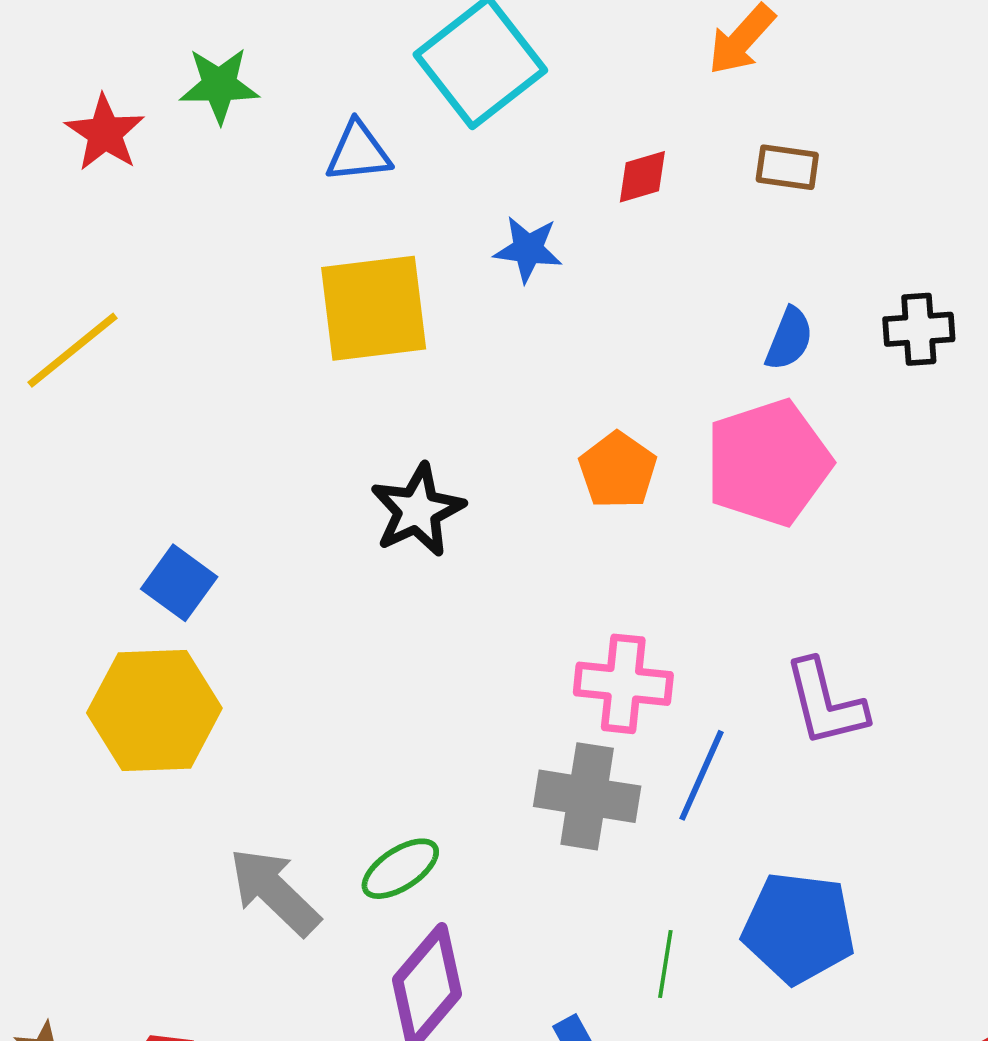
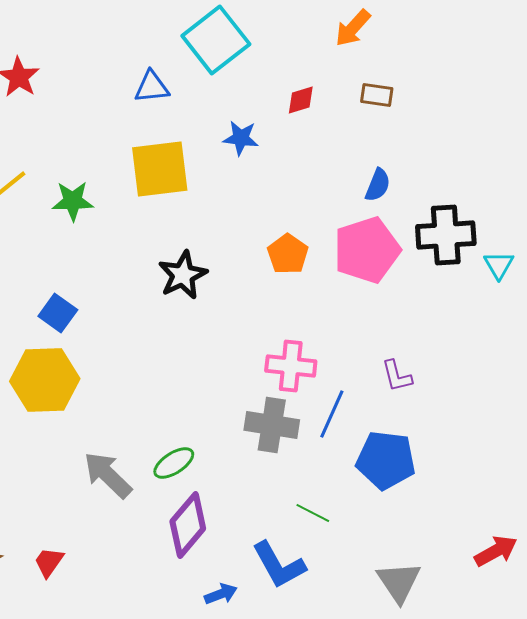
green star: (219, 85) -> (73, 201), moved
black cross: (919, 329) -> (446, 235), moved, size x1.6
purple L-shape: (825, 703) -> (397, 376), size x0.7
blue pentagon: (799, 928) -> (386, 460), moved
green line: (665, 964) -> (313, 513), turned -72

